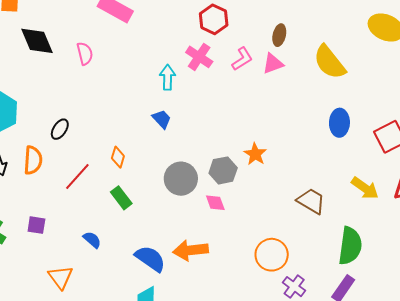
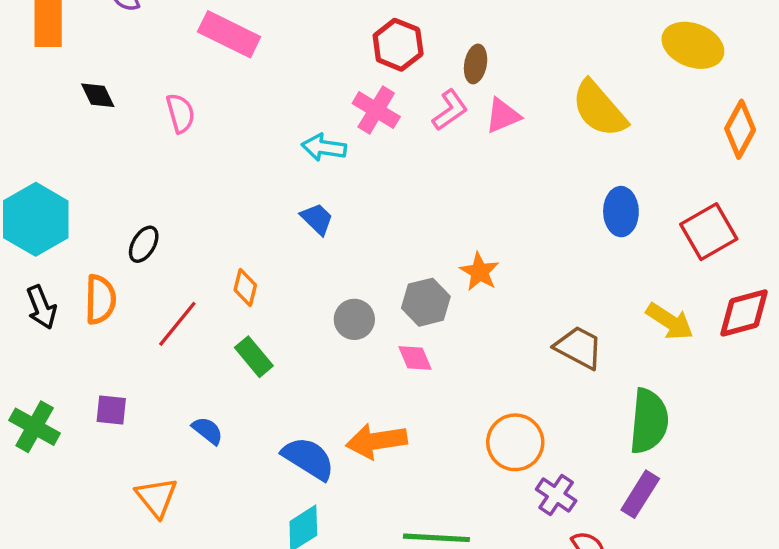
brown ellipse: (279, 35) -> (476, 64), moved
black diamond: (37, 41) -> (98, 95), size x0.6
cyan arrow: (168, 77) -> (324, 147), turned -80
gray circle: (181, 179) -> (354, 319), size x0.7

